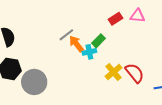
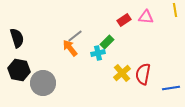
orange arrow: (76, 44) -> (70, 48), moved
red semicircle: (135, 73) -> (143, 74), turned -130

